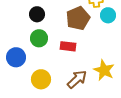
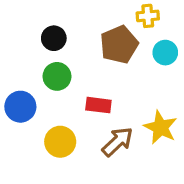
cyan circle: (108, 15) -> (165, 53), moved
red rectangle: (68, 46) -> (98, 105), moved

